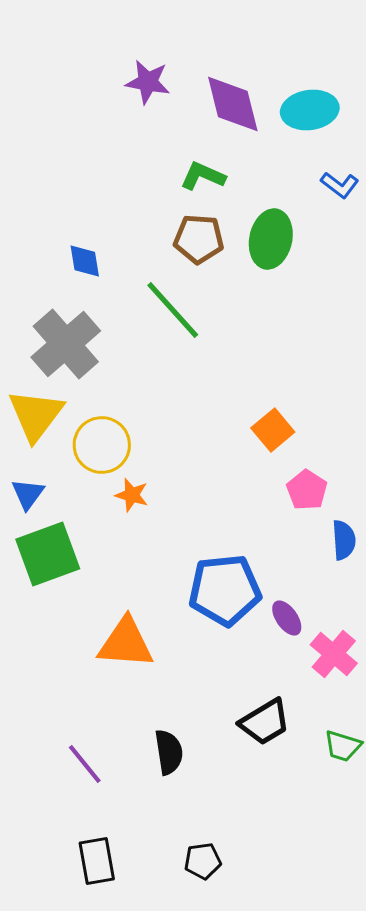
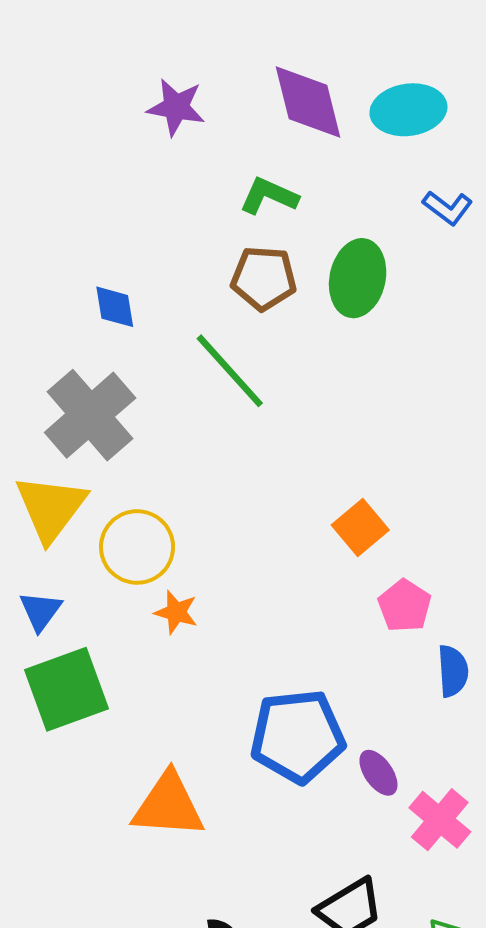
purple star: (148, 82) -> (176, 107), moved

